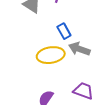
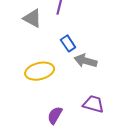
yellow ellipse: (51, 55) -> (40, 71), moved

